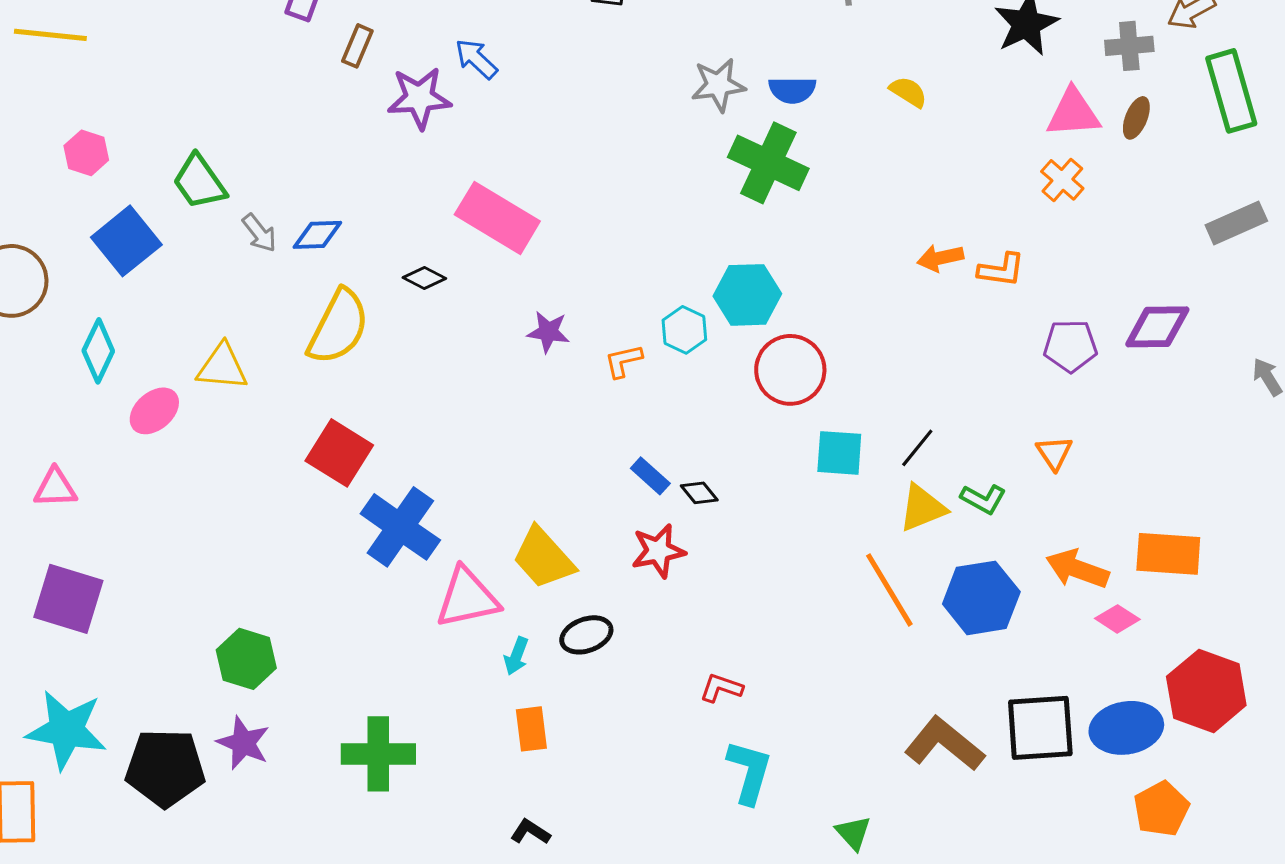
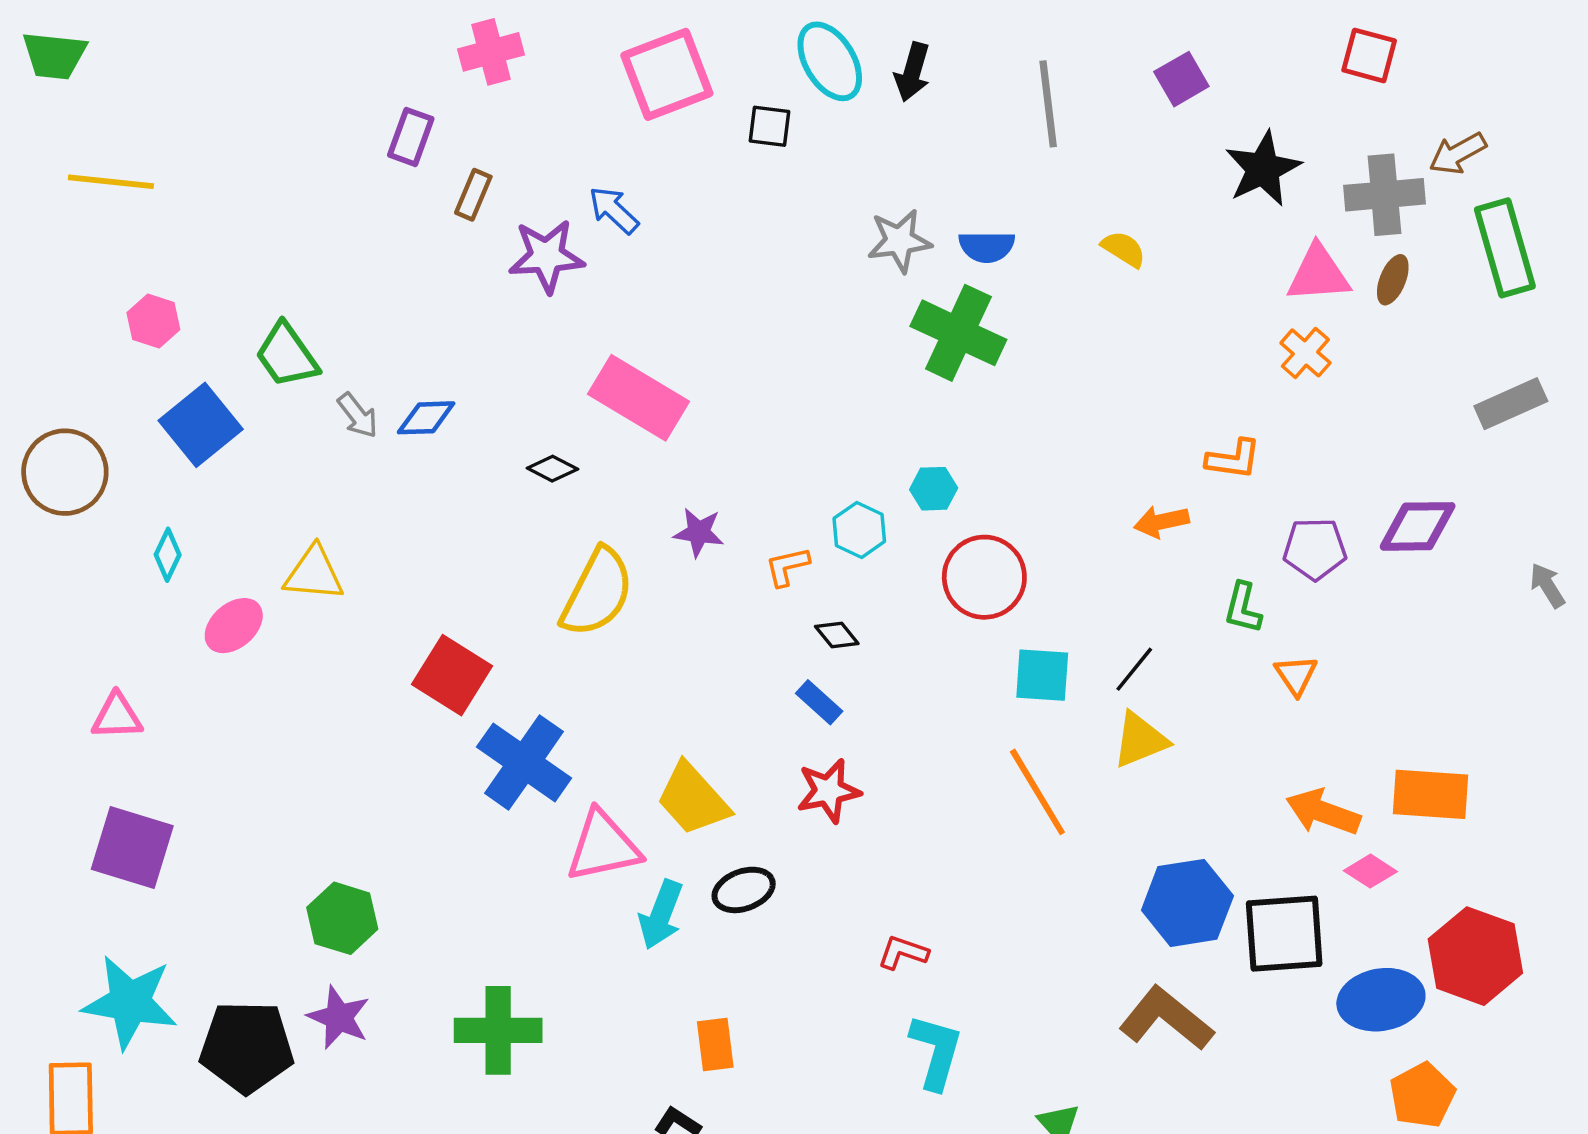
gray cross: (1129, 46) -> (1384, 195), size x1.4
orange arrow: (940, 258) -> (1161, 522), moved
cyan hexagon: (747, 295) -> (934, 489), size x0.6
yellow semicircle: (338, 327) -> (597, 593), moved
cyan diamond: (98, 351) -> (168, 555), size x0.7
black diamond: (699, 493) -> (837, 635), moved
green L-shape: (983, 499) -> (1243, 608), moved, turned 75
orange line: (889, 590) -> (1037, 792), moved
blue hexagon: (981, 598) -> (1187, 903), moved
cyan arrow: (516, 656) -> (661, 915), size x1.5
black square: (1040, 728) -> (1284, 934), moved
orange rectangle: (531, 729) -> (715, 1045), moved

